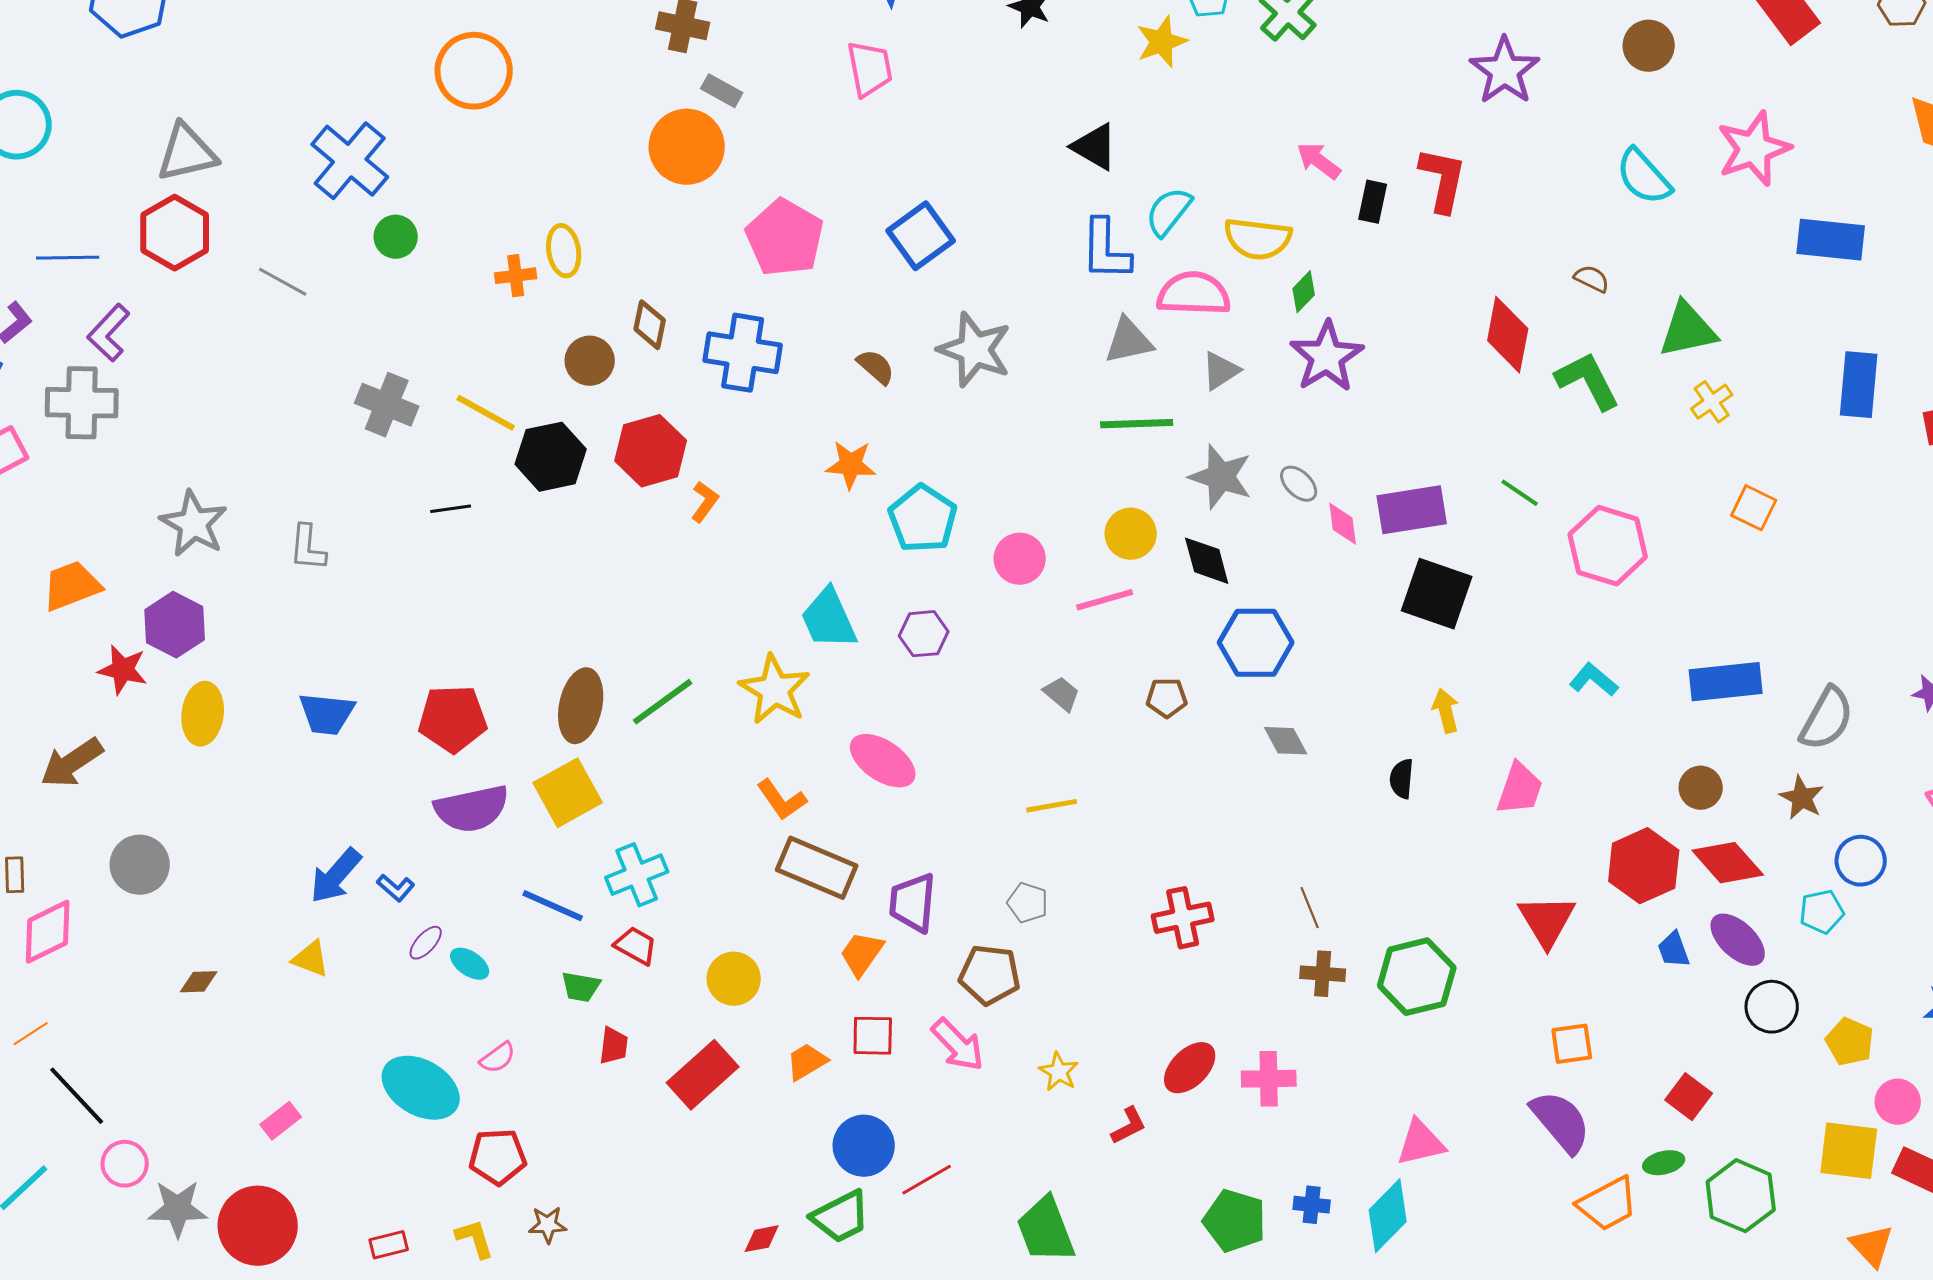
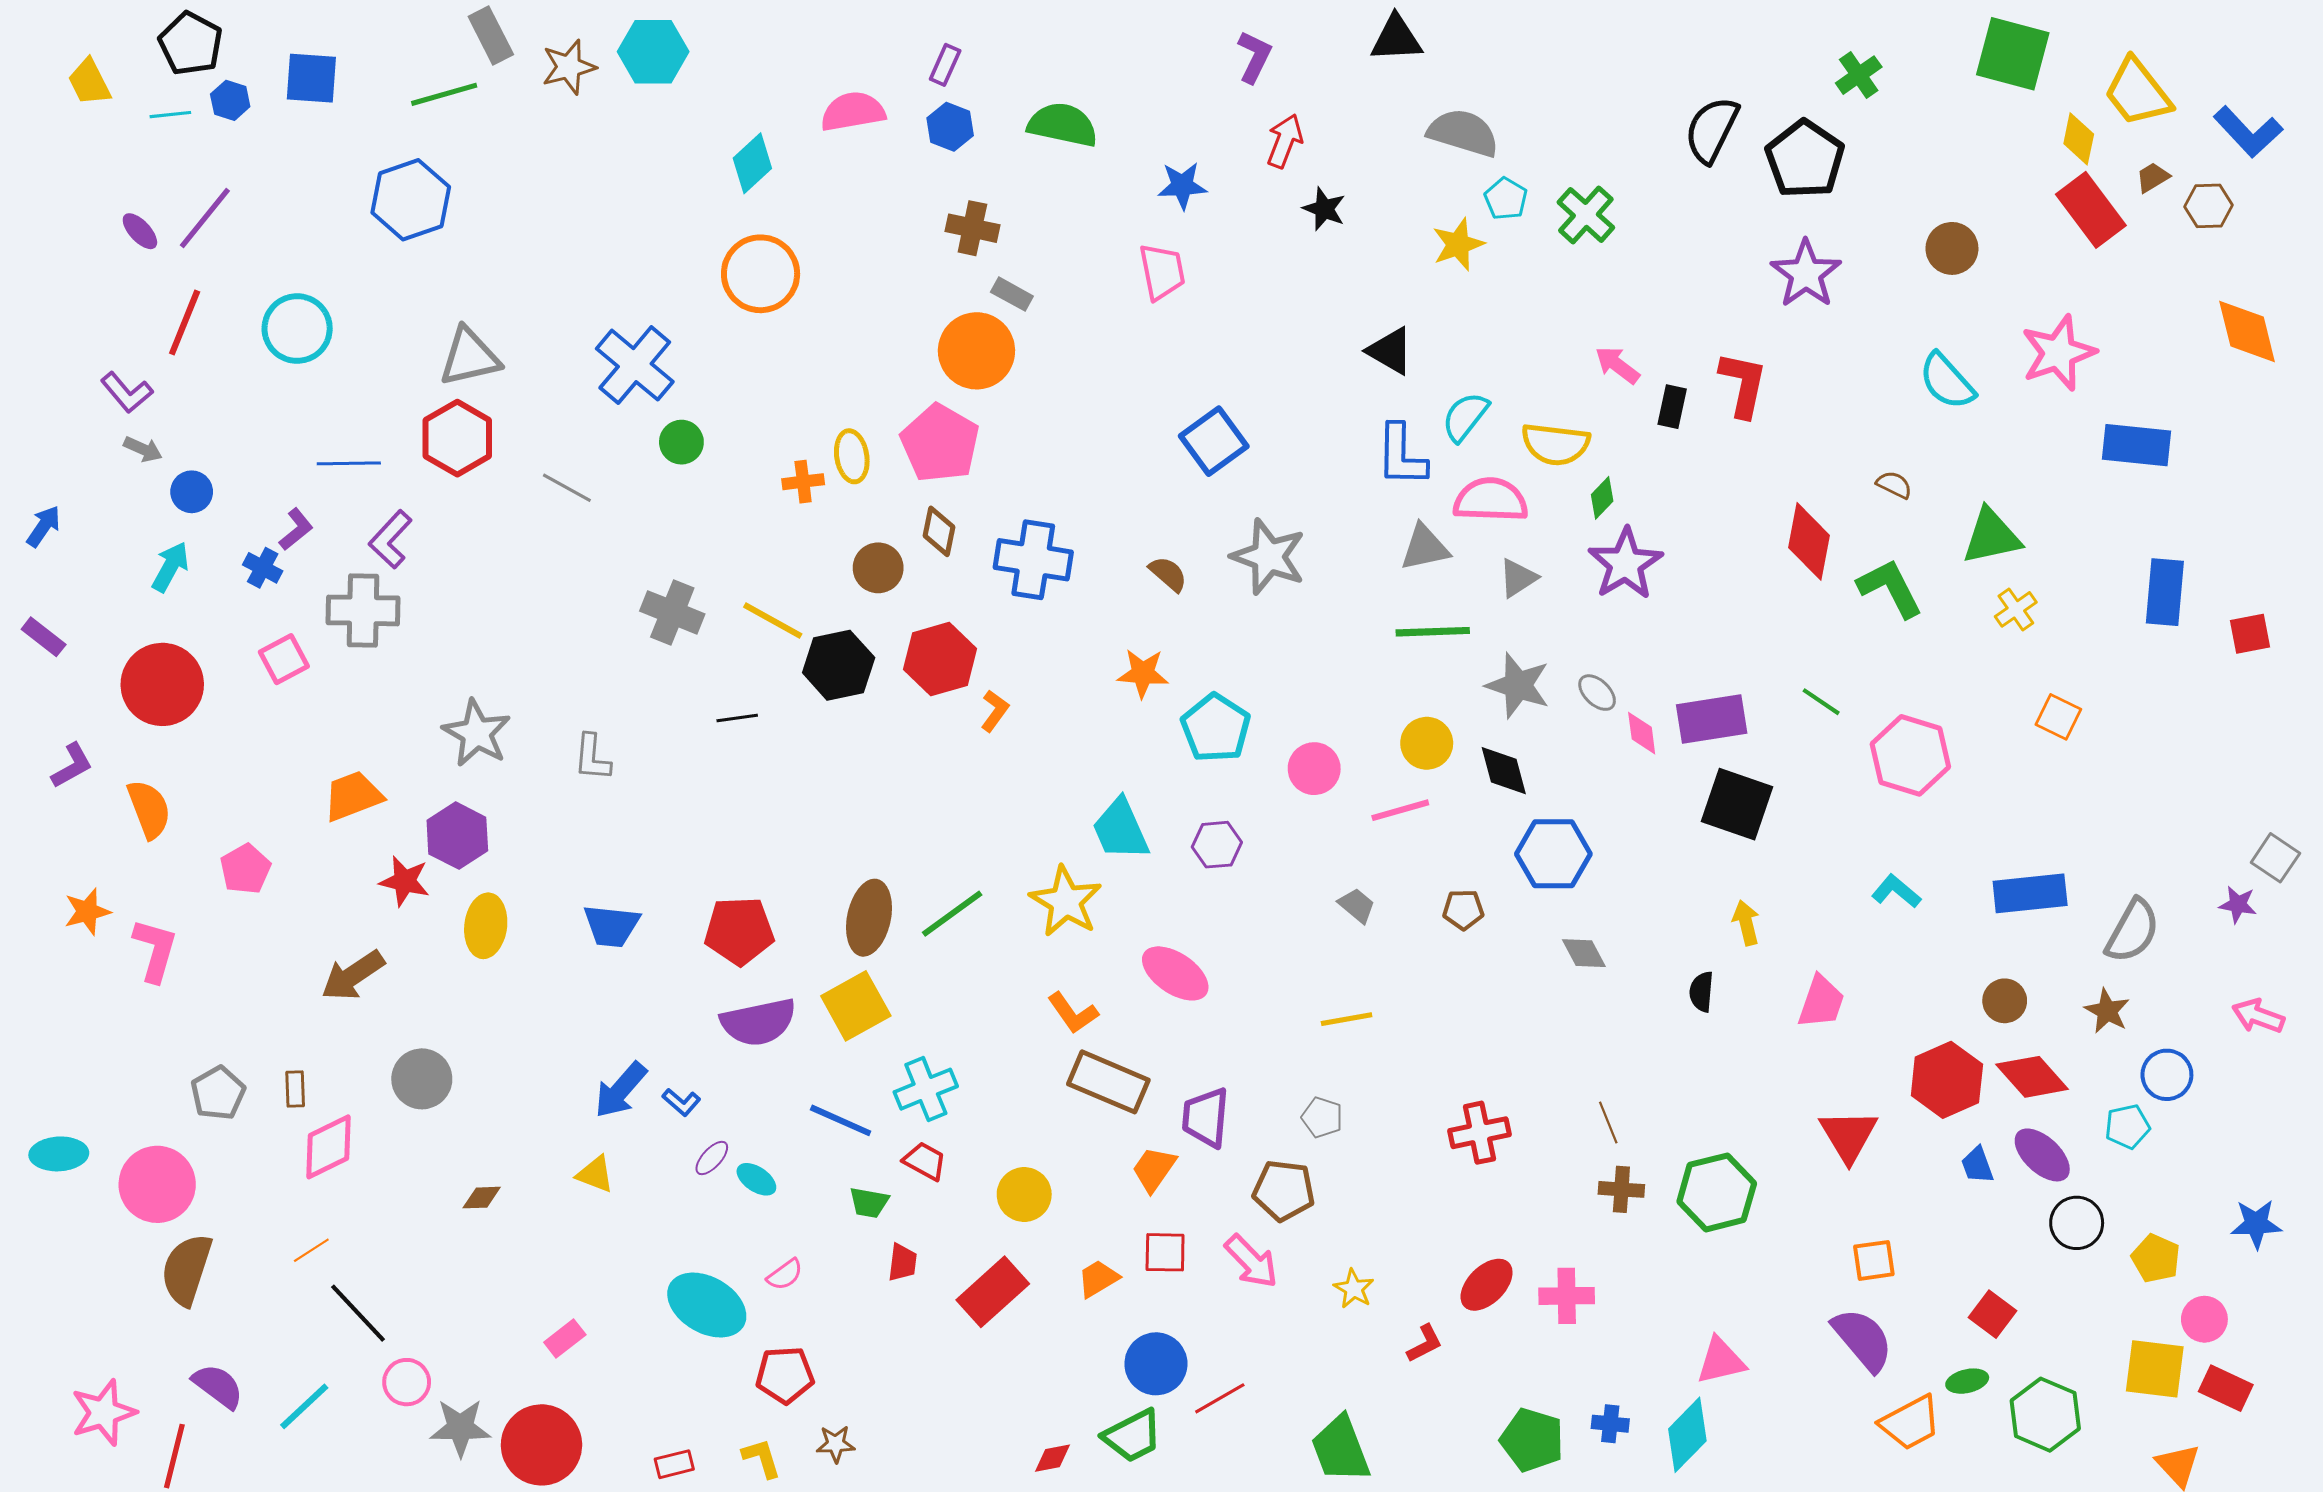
pink pentagon: (785, 238) -> (940, 443), moved

